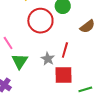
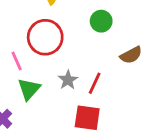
red circle: (40, 21) -> (45, 37), moved
gray star: (48, 59) -> (68, 80), moved

